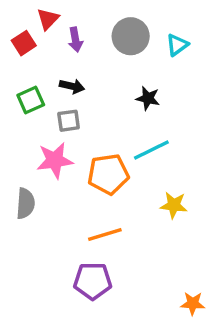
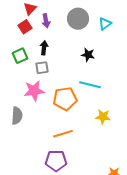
red square: (24, 43) -> (25, 27), moved
black arrow: (72, 86) -> (44, 48), turned -96
cyan line: (151, 150) -> (90, 85), turned 40

